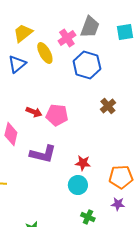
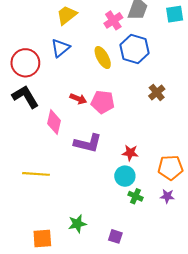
yellow ellipse: (45, 53) -> (103, 58), moved
green cross: (88, 217) -> (135, 196), moved

